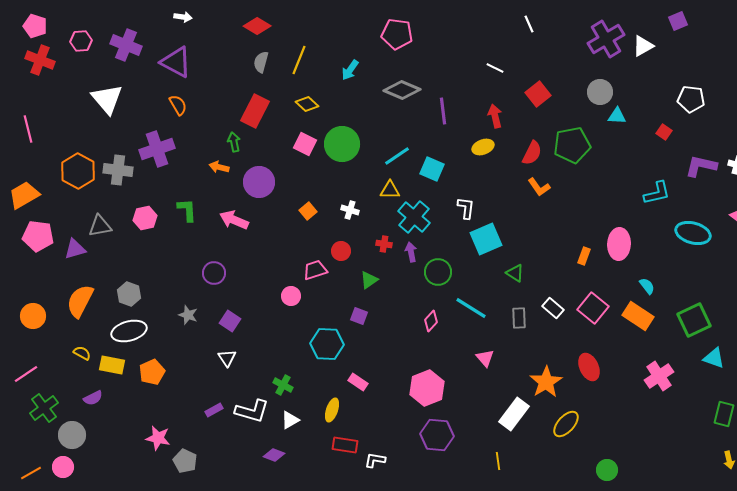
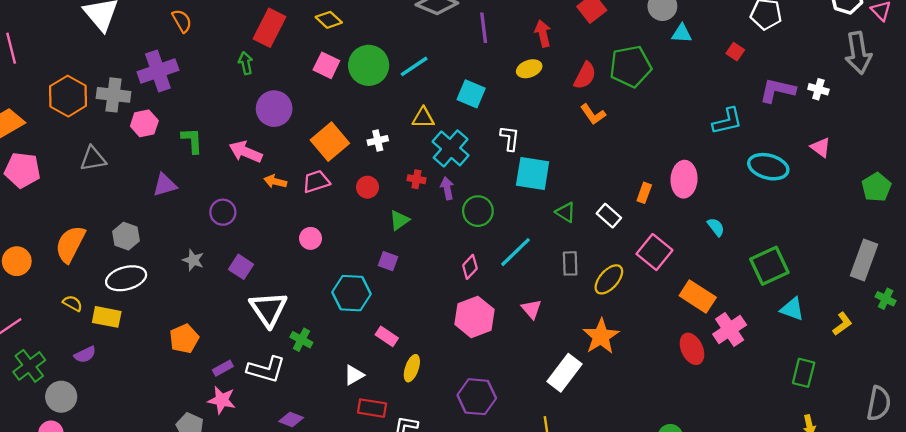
cyan line: (397, 156) -> (414, 66), moved
orange arrow: (219, 167) -> (275, 181), moved
white cross: (350, 210) -> (378, 140), turned -30
orange square: (308, 211) -> (330, 142), size x1.8
pink hexagon: (145, 218) -> (144, 123), moved
cyan square: (486, 239) -> (533, 173), turned 32
purple triangle: (75, 249) -> (165, 185), moved
pink trapezoid: (315, 270) -> (316, 181), moved
cyan line: (471, 308) -> (515, 252), turned -76
white rectangle: (553, 308) -> (609, 216), moved
orange rectangle: (638, 316) -> (698, 296), moved
white triangle: (227, 358) -> (268, 309), moved, size x1.8
red ellipse: (589, 367) -> (692, 349), moved
orange pentagon: (152, 372) -> (184, 339), moved
pink hexagon: (427, 388) -> (474, 317), moved
yellow ellipse: (332, 410) -> (412, 368), moved
white triangle: (290, 420) -> (354, 375), moved
yellow ellipse: (566, 424) -> (609, 279), moved
pink star: (158, 438) -> (222, 400), moved

